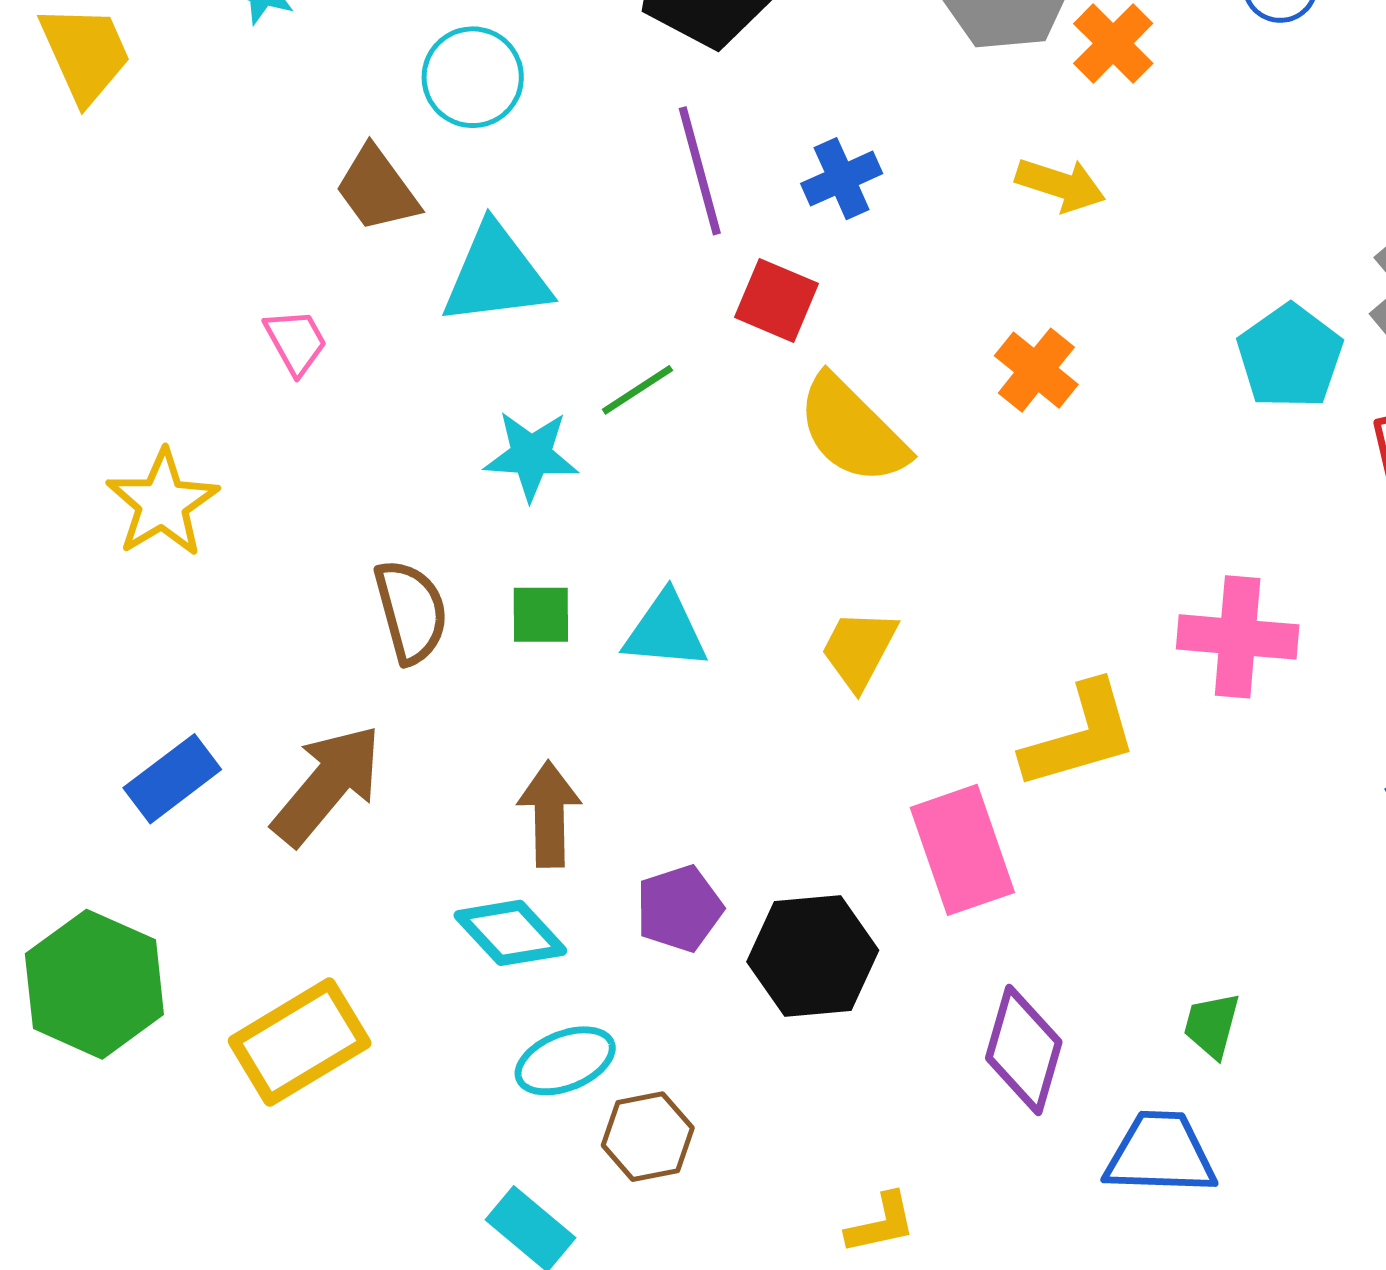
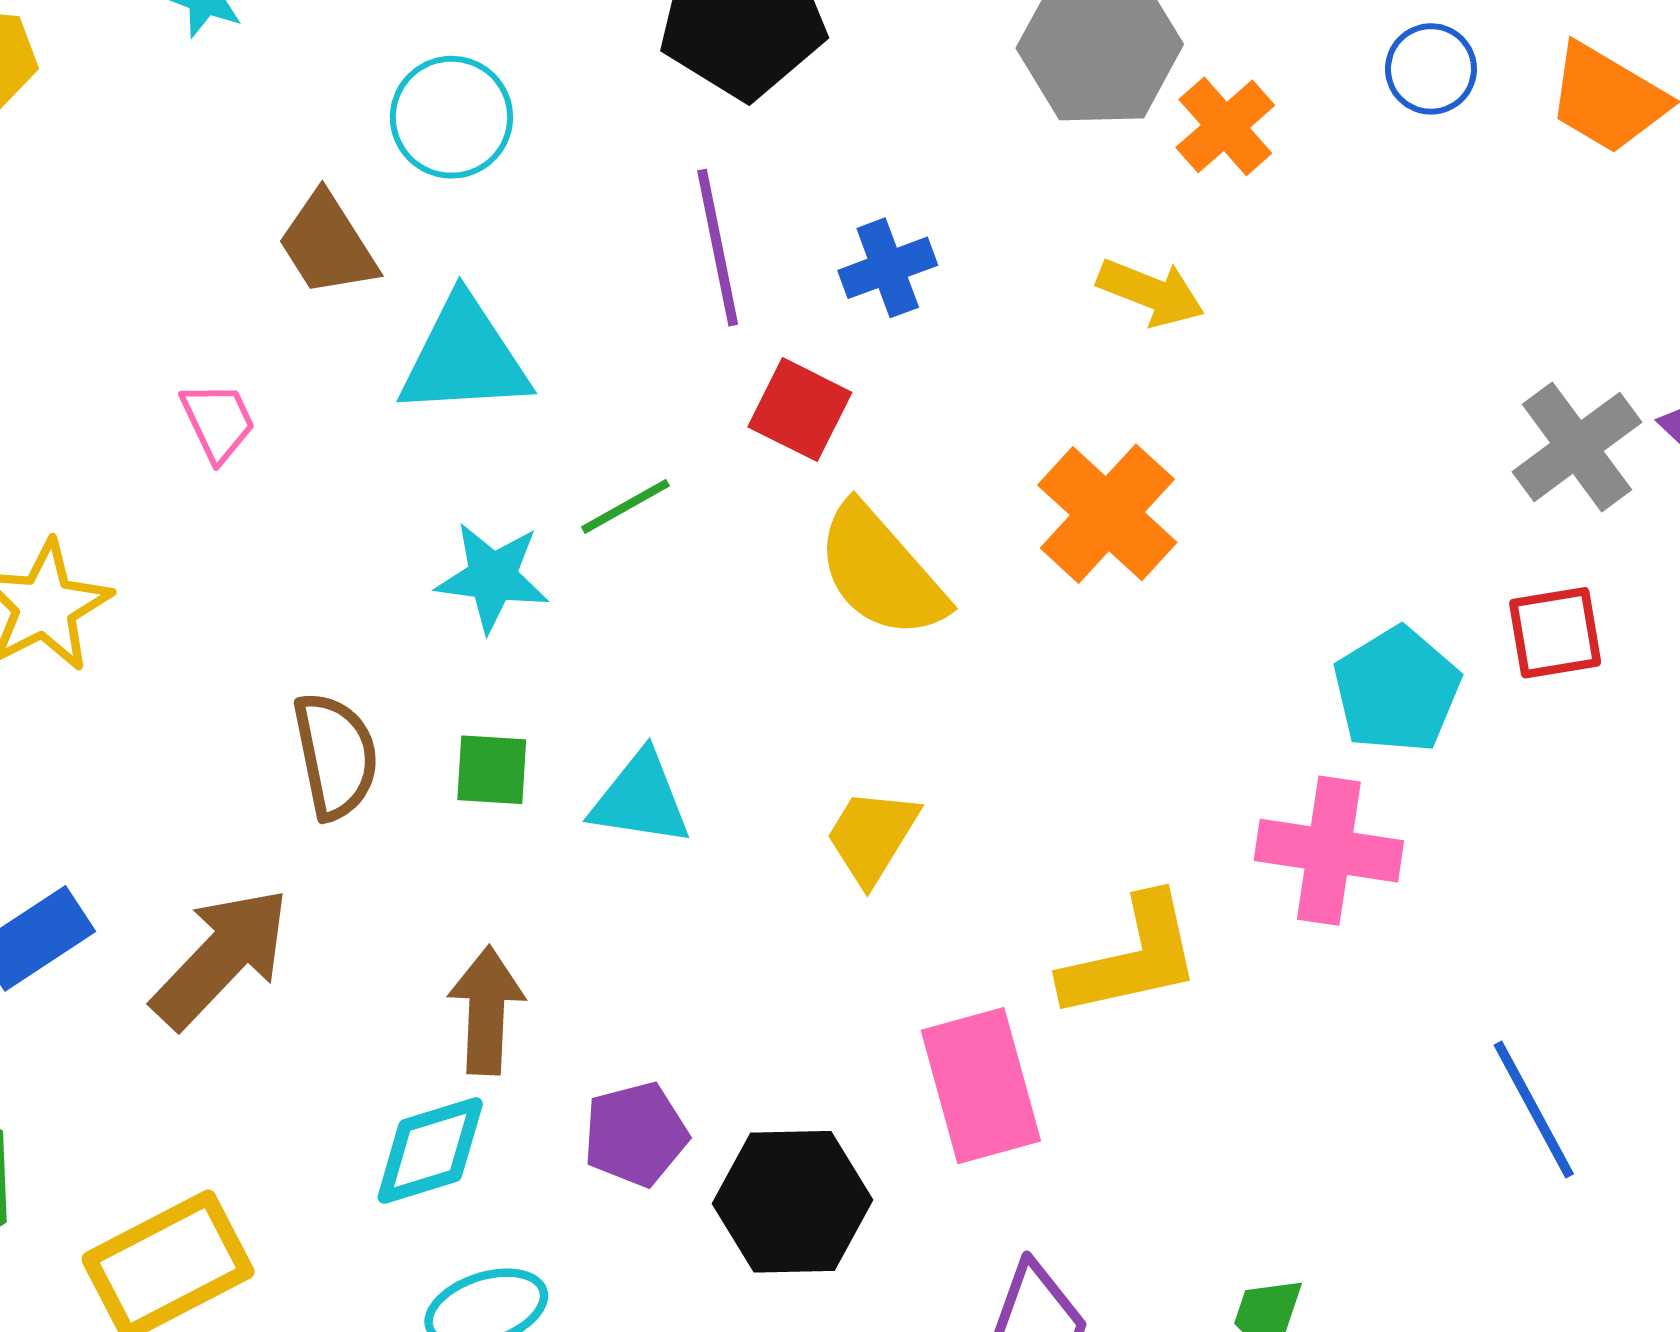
cyan pentagon: (1290, 356) -> (1397, 690), moved
orange cross: (1036, 370) -> (1107, 514), size x1.4
cyan diamond: (510, 933) -> (430, 1150), turned -68

